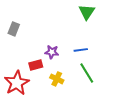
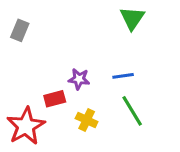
gray rectangle: (14, 29) -> (20, 30), moved

